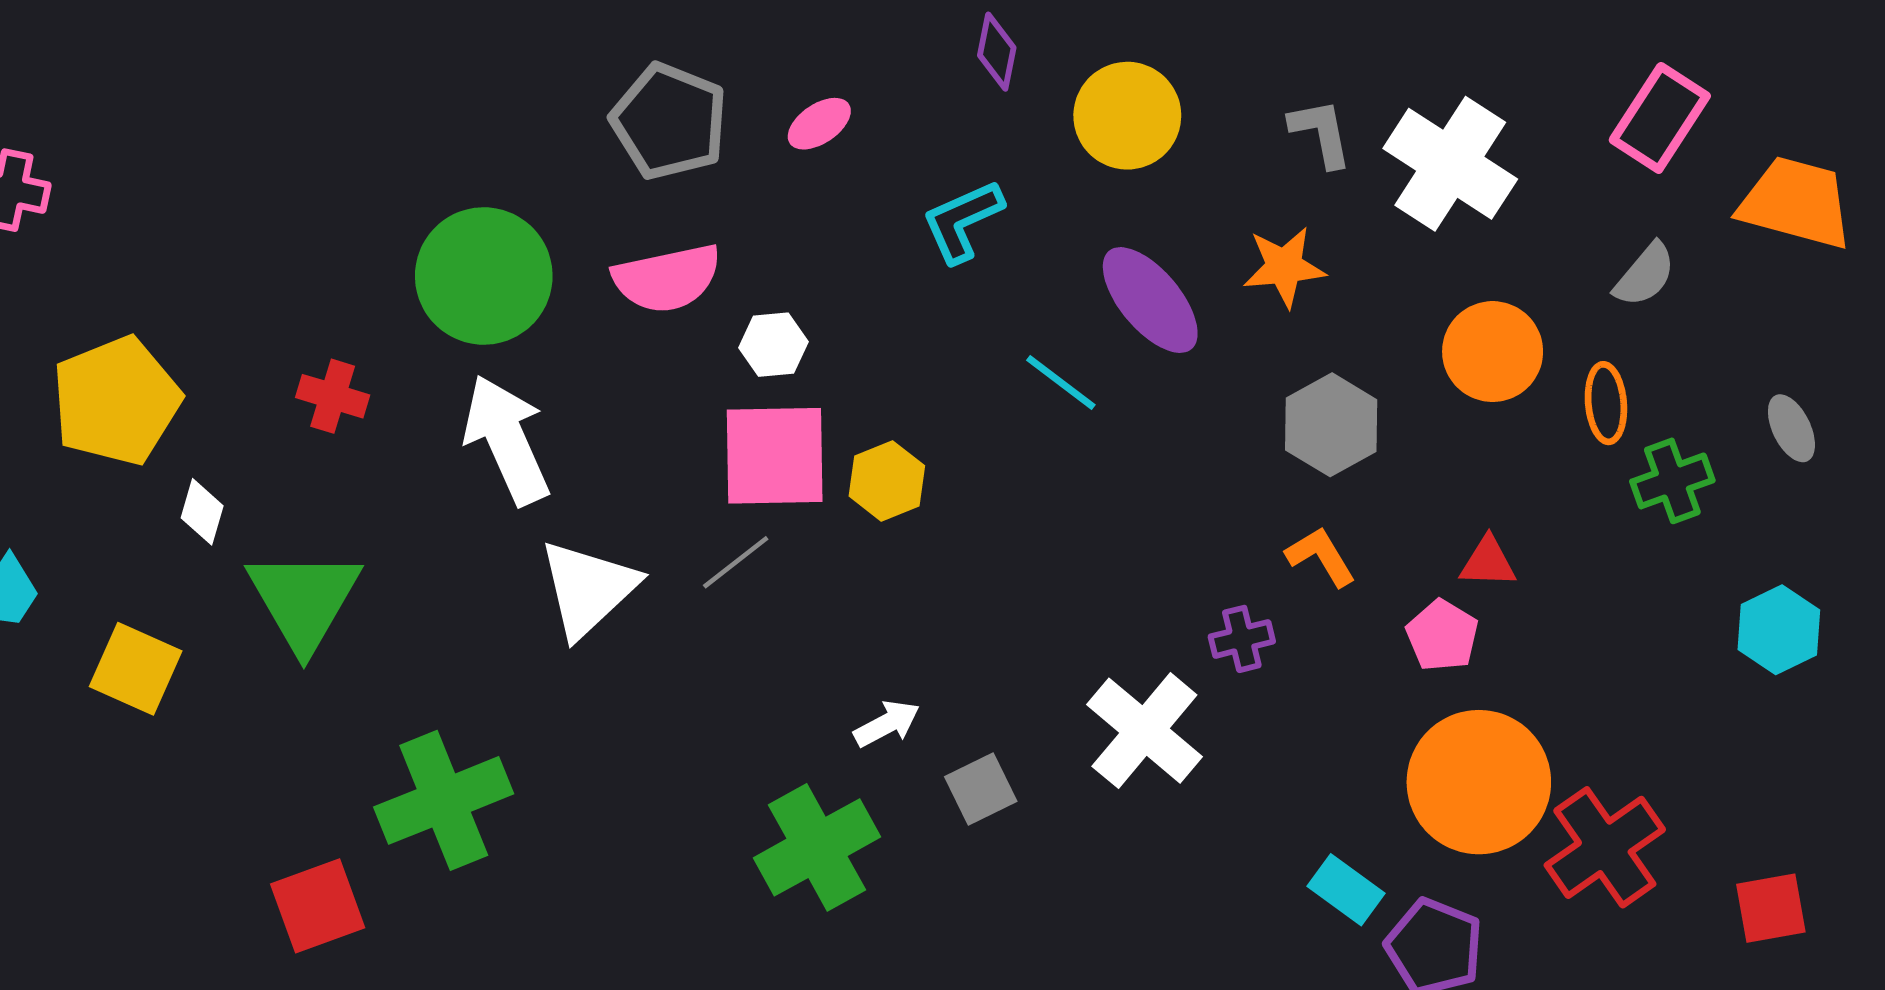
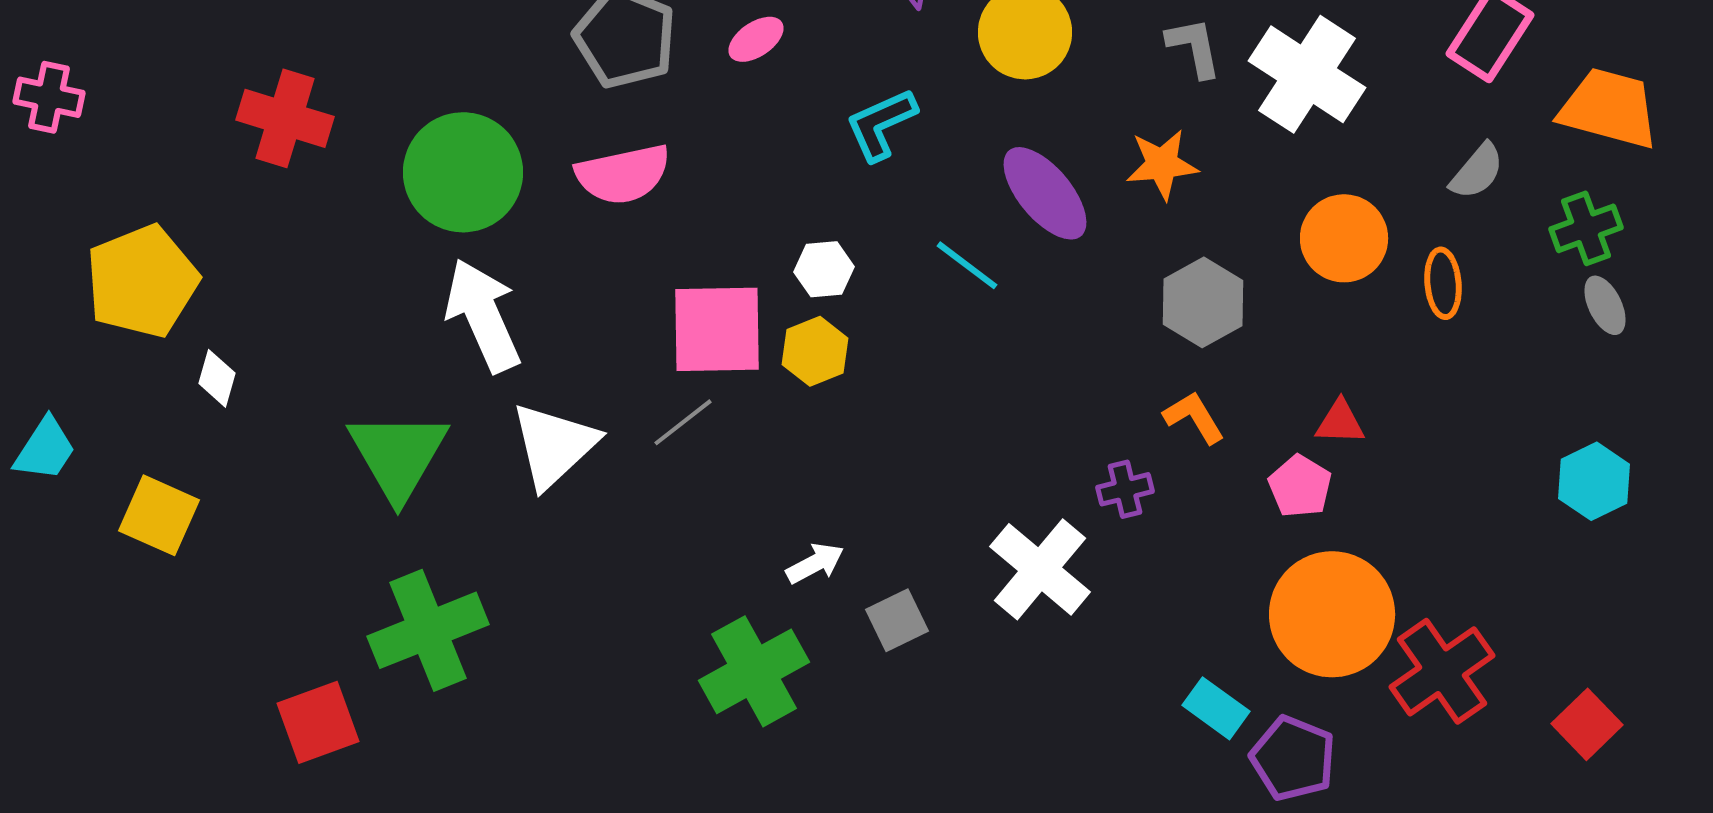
white hexagon: (773, 345) -> (824, 269), moved
red cross: (333, 396) -> (285, 118), moved, size x1.5
green cross: (1672, 481) -> (1586, 228), moved
green triangle: (304, 600) -> (398, 455), moved
red square: (1771, 908) -> (1587, 724), turned -34

